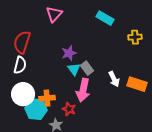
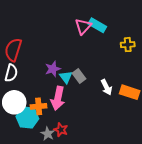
pink triangle: (54, 14) -> (83, 26), moved
purple star: (69, 53) -> (53, 69), moved
pink arrow: (83, 90) -> (58, 98), moved
red star: (69, 109) -> (61, 130), moved

